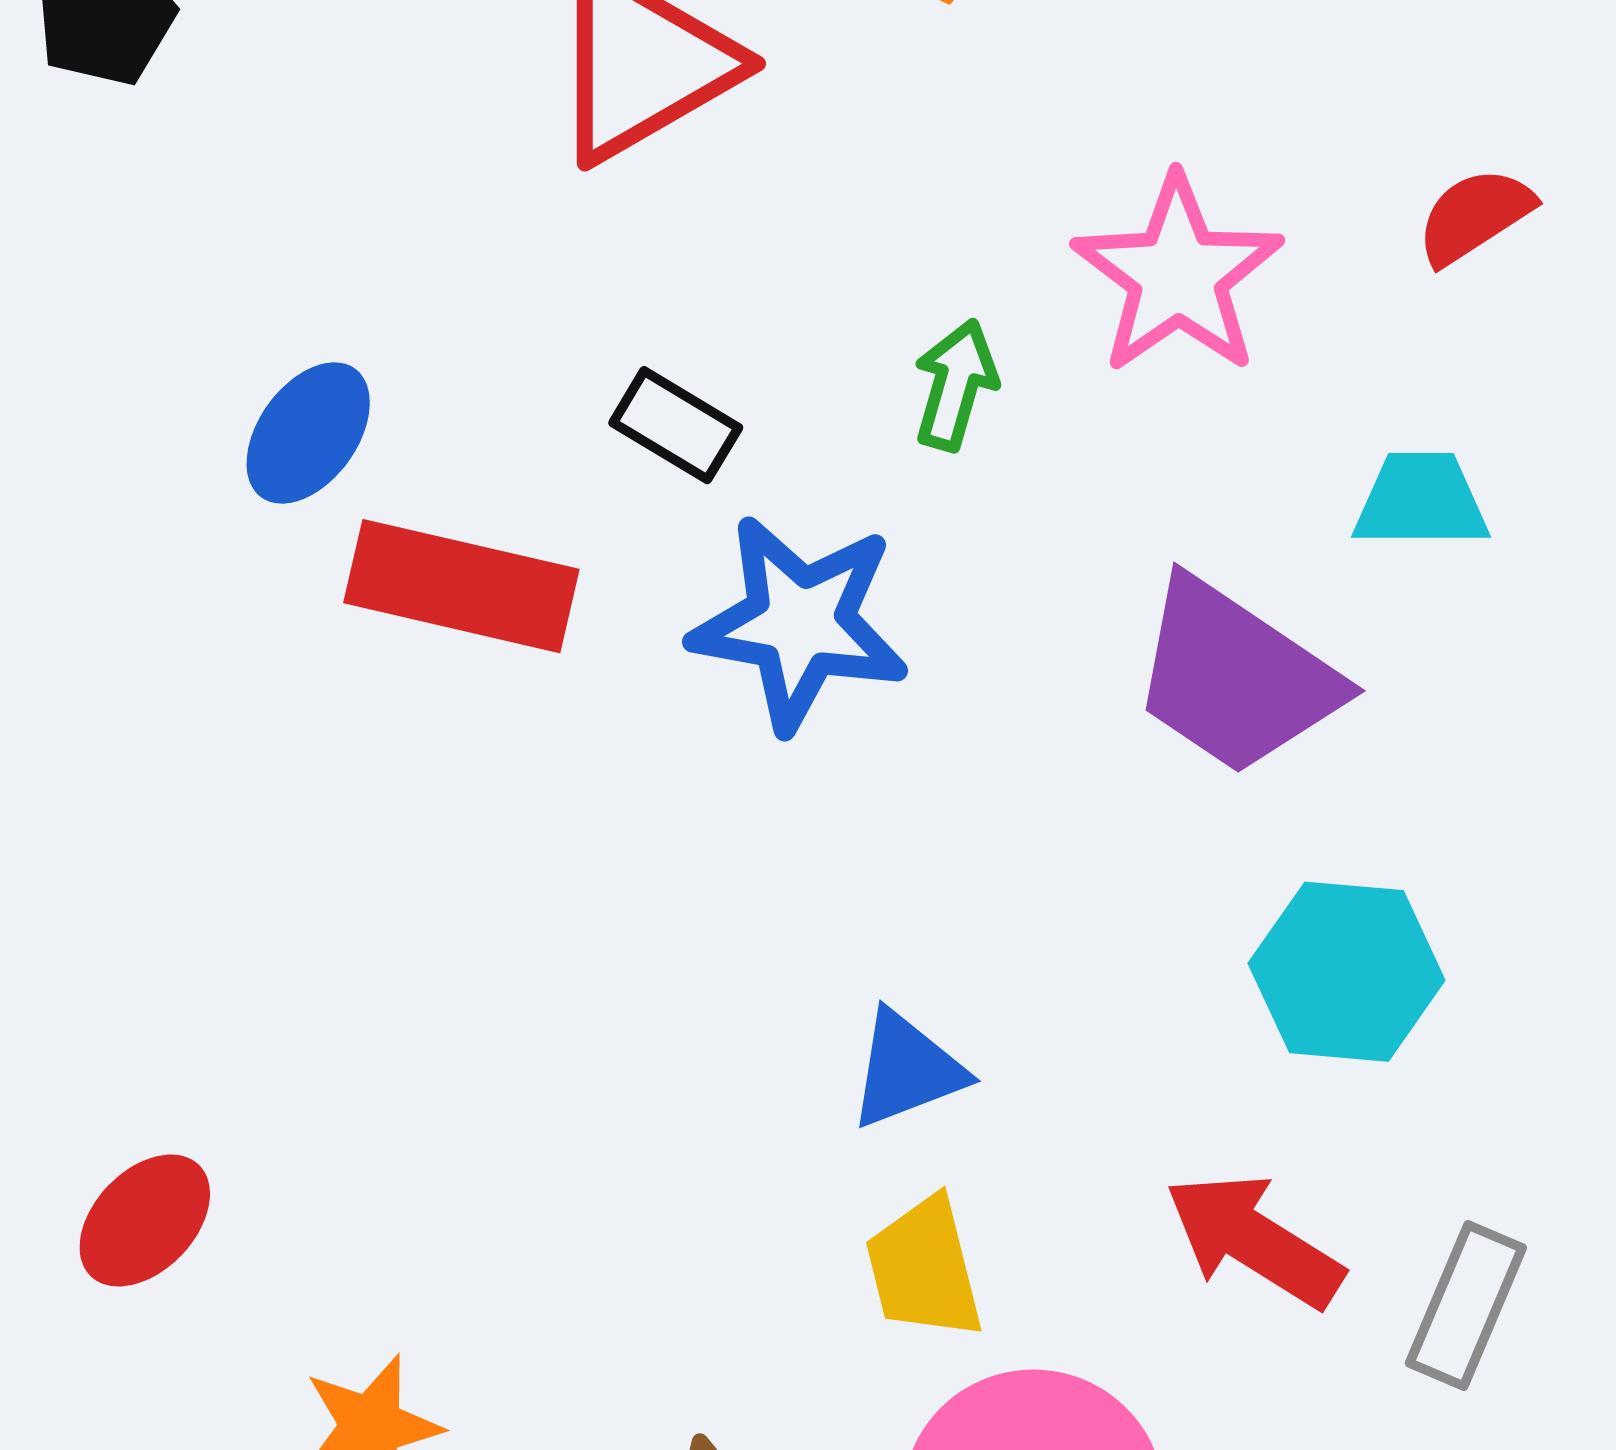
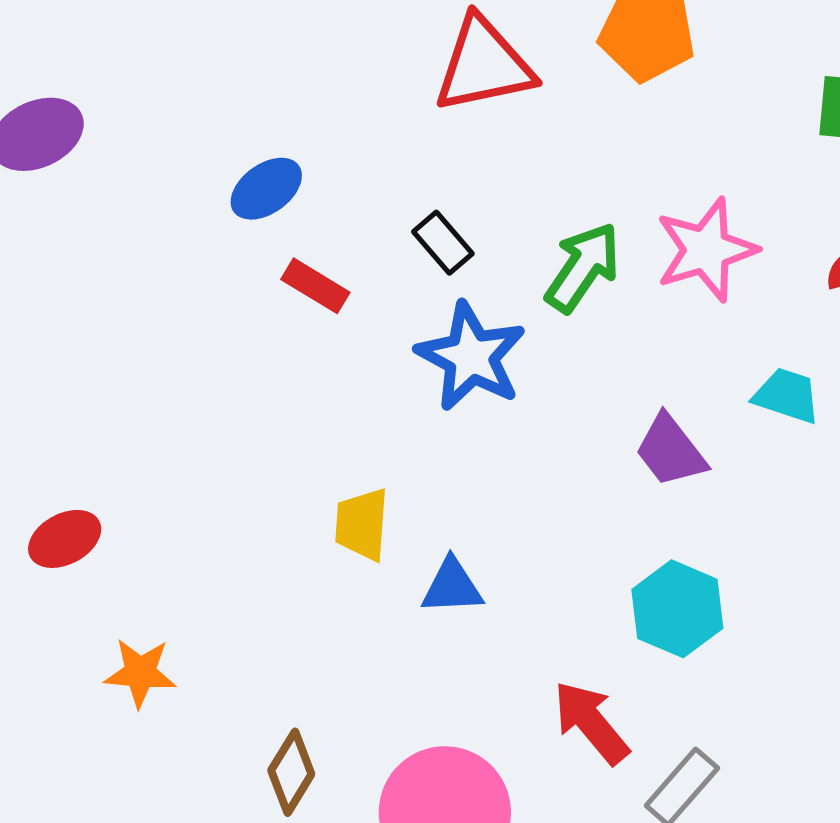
green arrow: (955, 385) -> (583, 267), size x1.5
red rectangle: (461, 586) -> (315, 286), size x0.6
purple trapezoid: (1235, 677) -> (671, 451), size x0.7
yellow trapezoid: (924, 1268) -> (362, 524), moved

